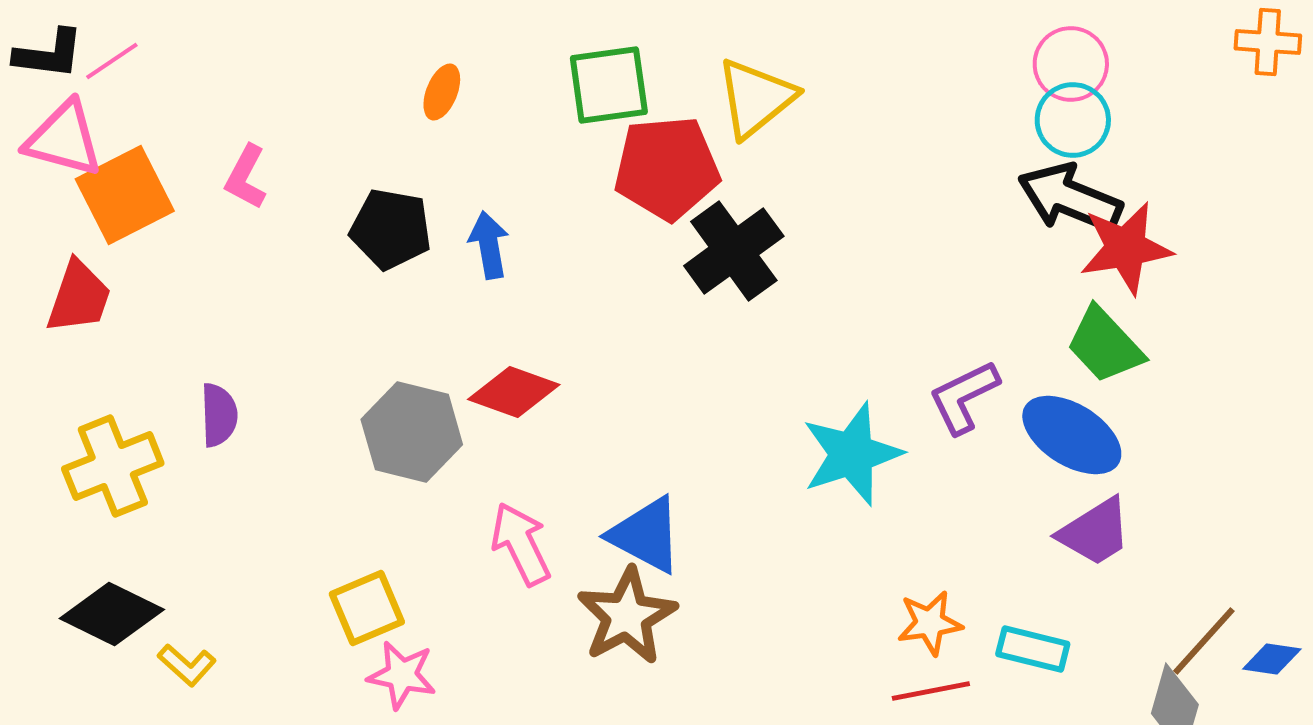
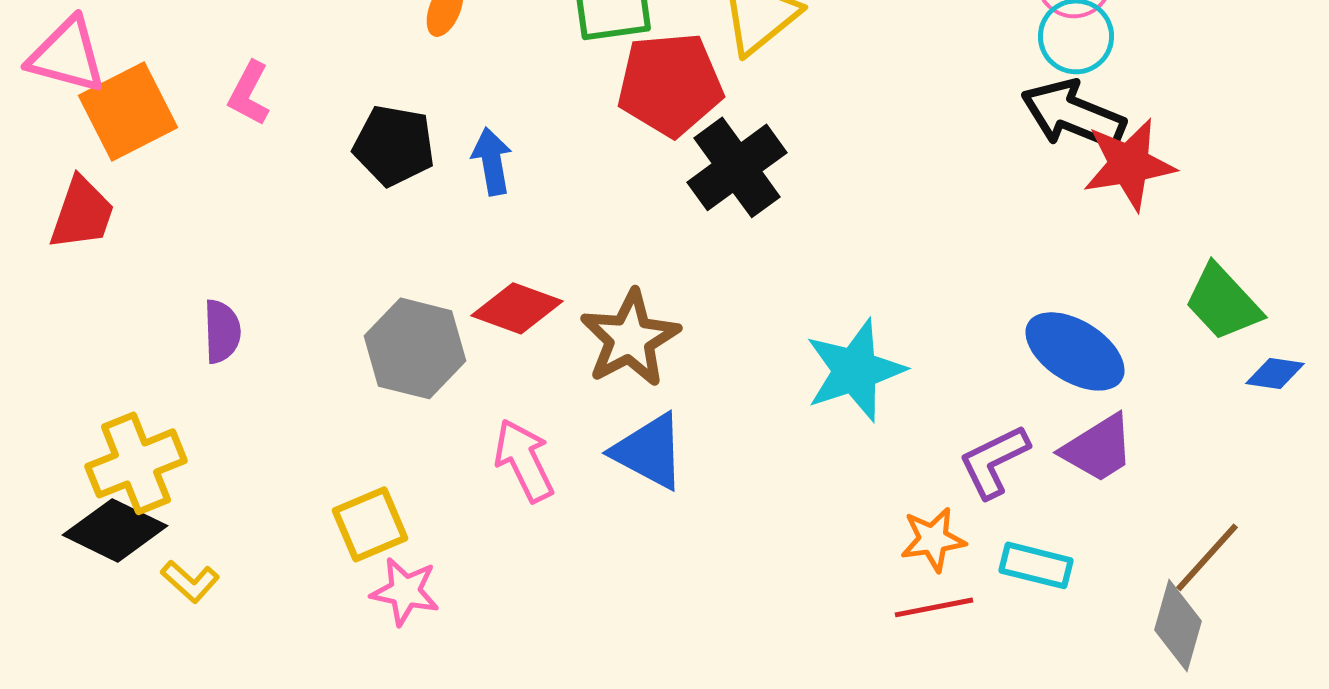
green trapezoid: (1105, 345) -> (1223, 302), moved
purple L-shape: (964, 397) -> (994, 461), moved
yellow cross: (113, 466) -> (136, 463), moved
brown star: (627, 616) -> (630, 338), moved
blue diamond: (1272, 659) -> (1275, 373), moved

